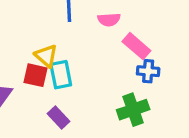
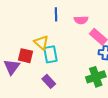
red square: (35, 75) -> (25, 56), moved

